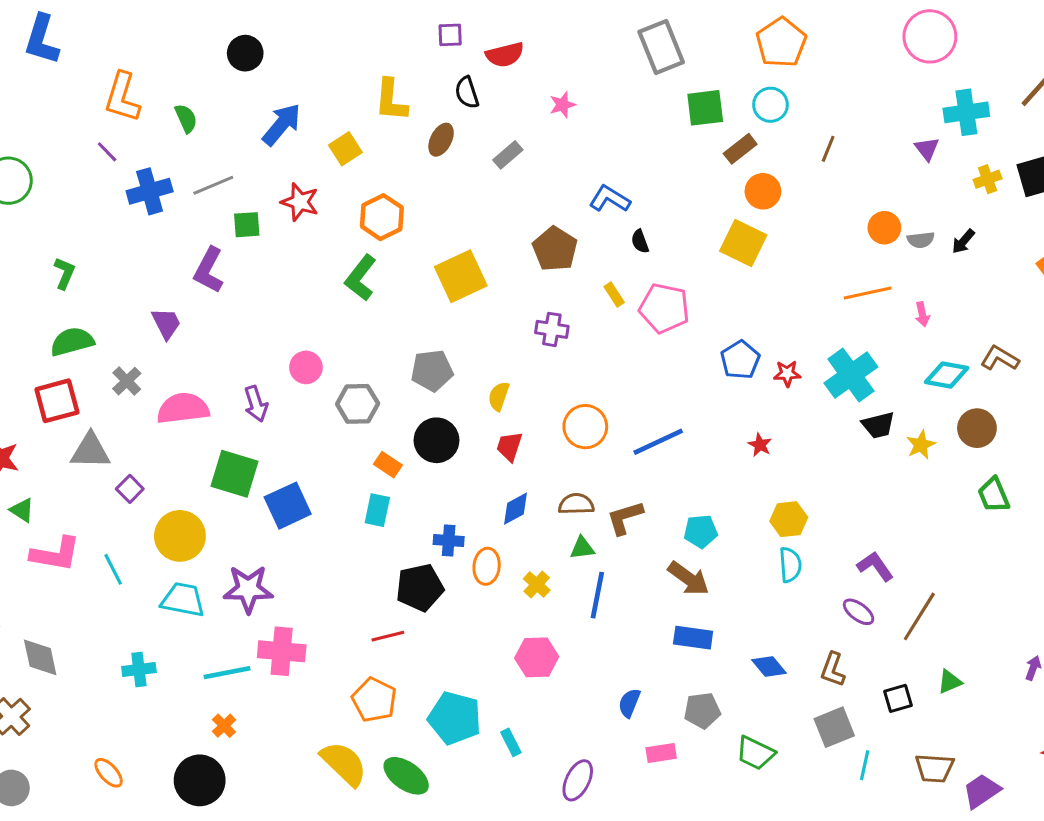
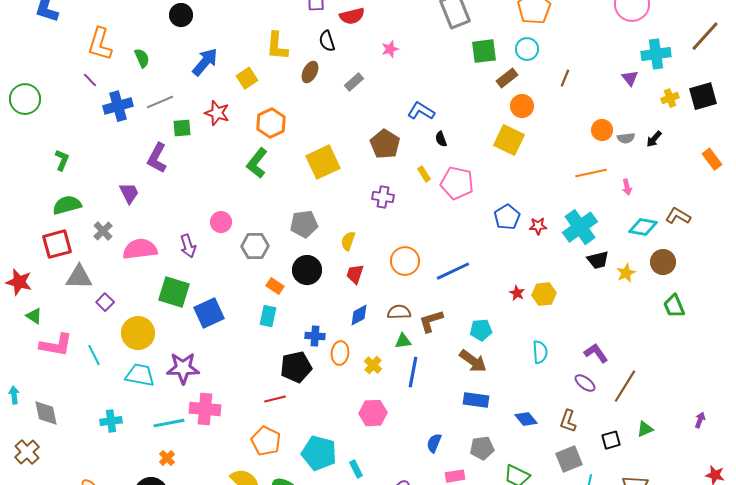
red star: (760, 445) -> (517, 293), moved
yellow hexagon: (789, 519) -> (544, 294), moved

